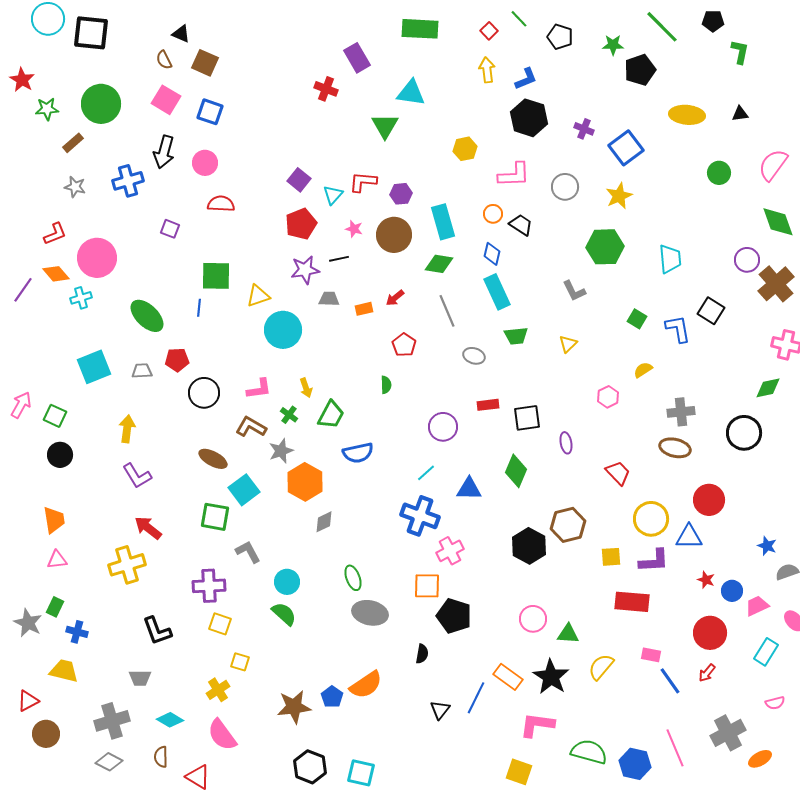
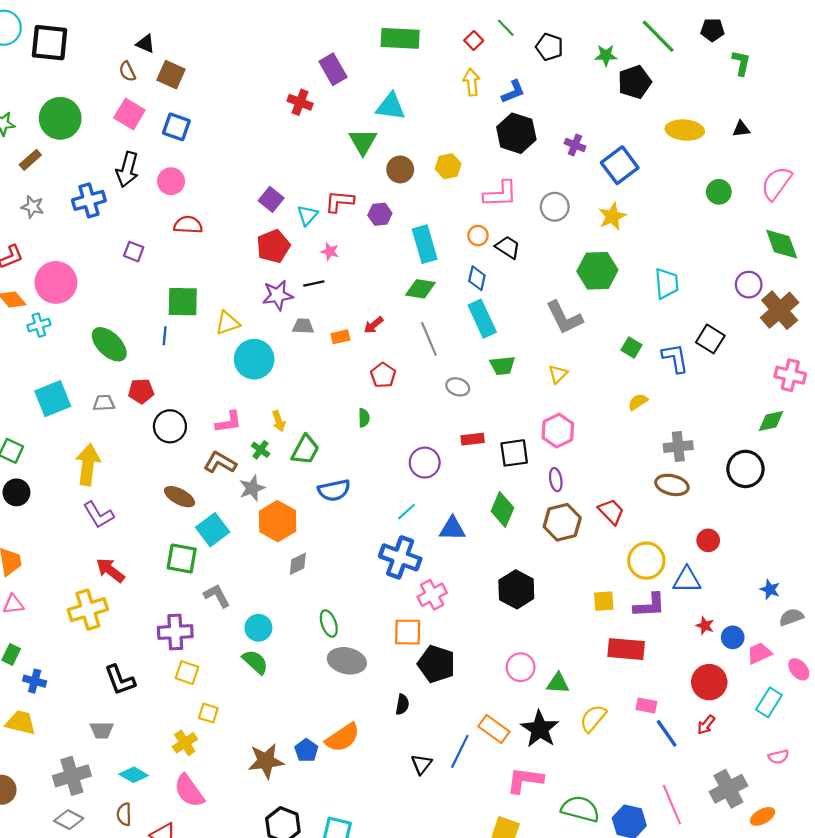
brown circle: (394, 235) -> (400, 169), moved, size x0.7
gray L-shape: (574, 291) -> (564, 318), size x1.5
pink hexagon: (608, 397) -> (558, 431), moved, size x1.4
yellow arrow: (127, 429) -> (88, 465), size x1.4
red circle: (709, 500) -> (708, 540), size x0.7
brown hexagon: (568, 525) -> (562, 522), moved

